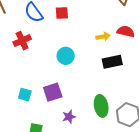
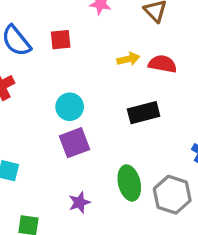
yellow arrow: (103, 37) -> (128, 59), moved
purple square: (53, 92) -> (74, 143), moved

